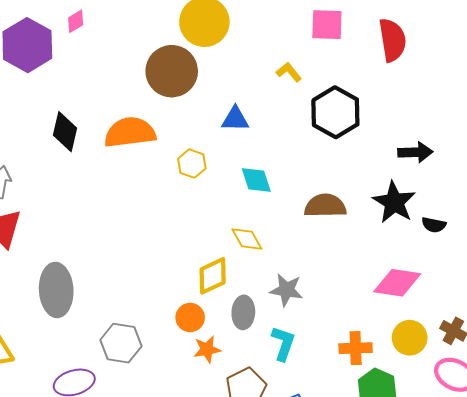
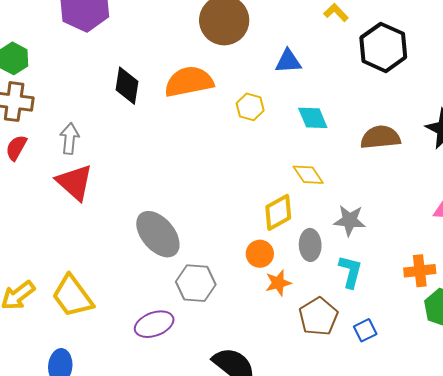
gray ellipse: (56, 290) -> (158, 234), moved, turned -33

